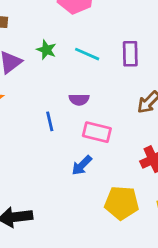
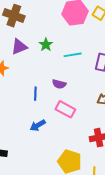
cyan line: (87, 54) -> (73, 55), turned -48
blue arrow: (82, 165) -> (38, 125), moved

